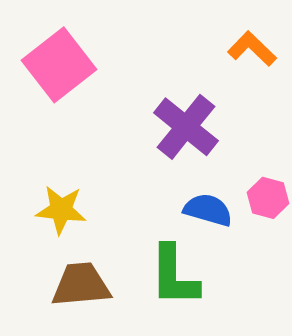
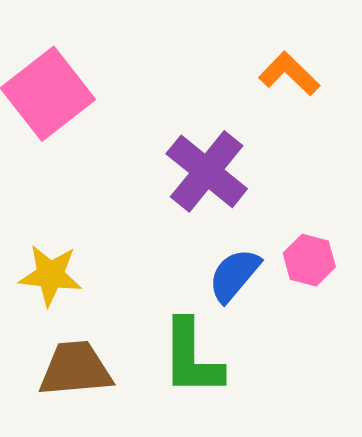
blue semicircle: (208, 210) -> (234, 275), turned -66

